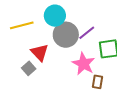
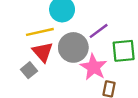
yellow line: (22, 25) -> (40, 32), moved
gray circle: (66, 35) -> (73, 47), moved

